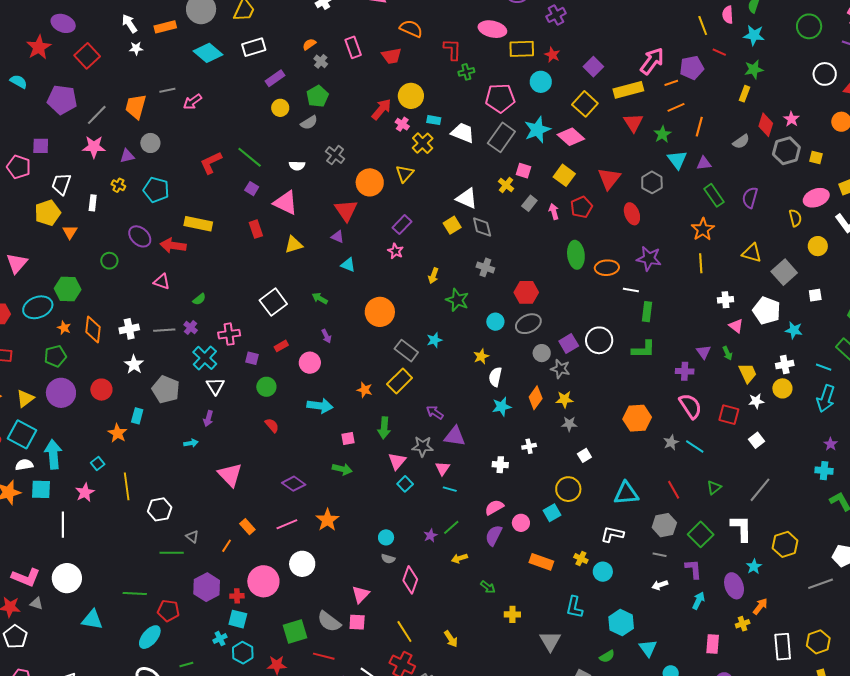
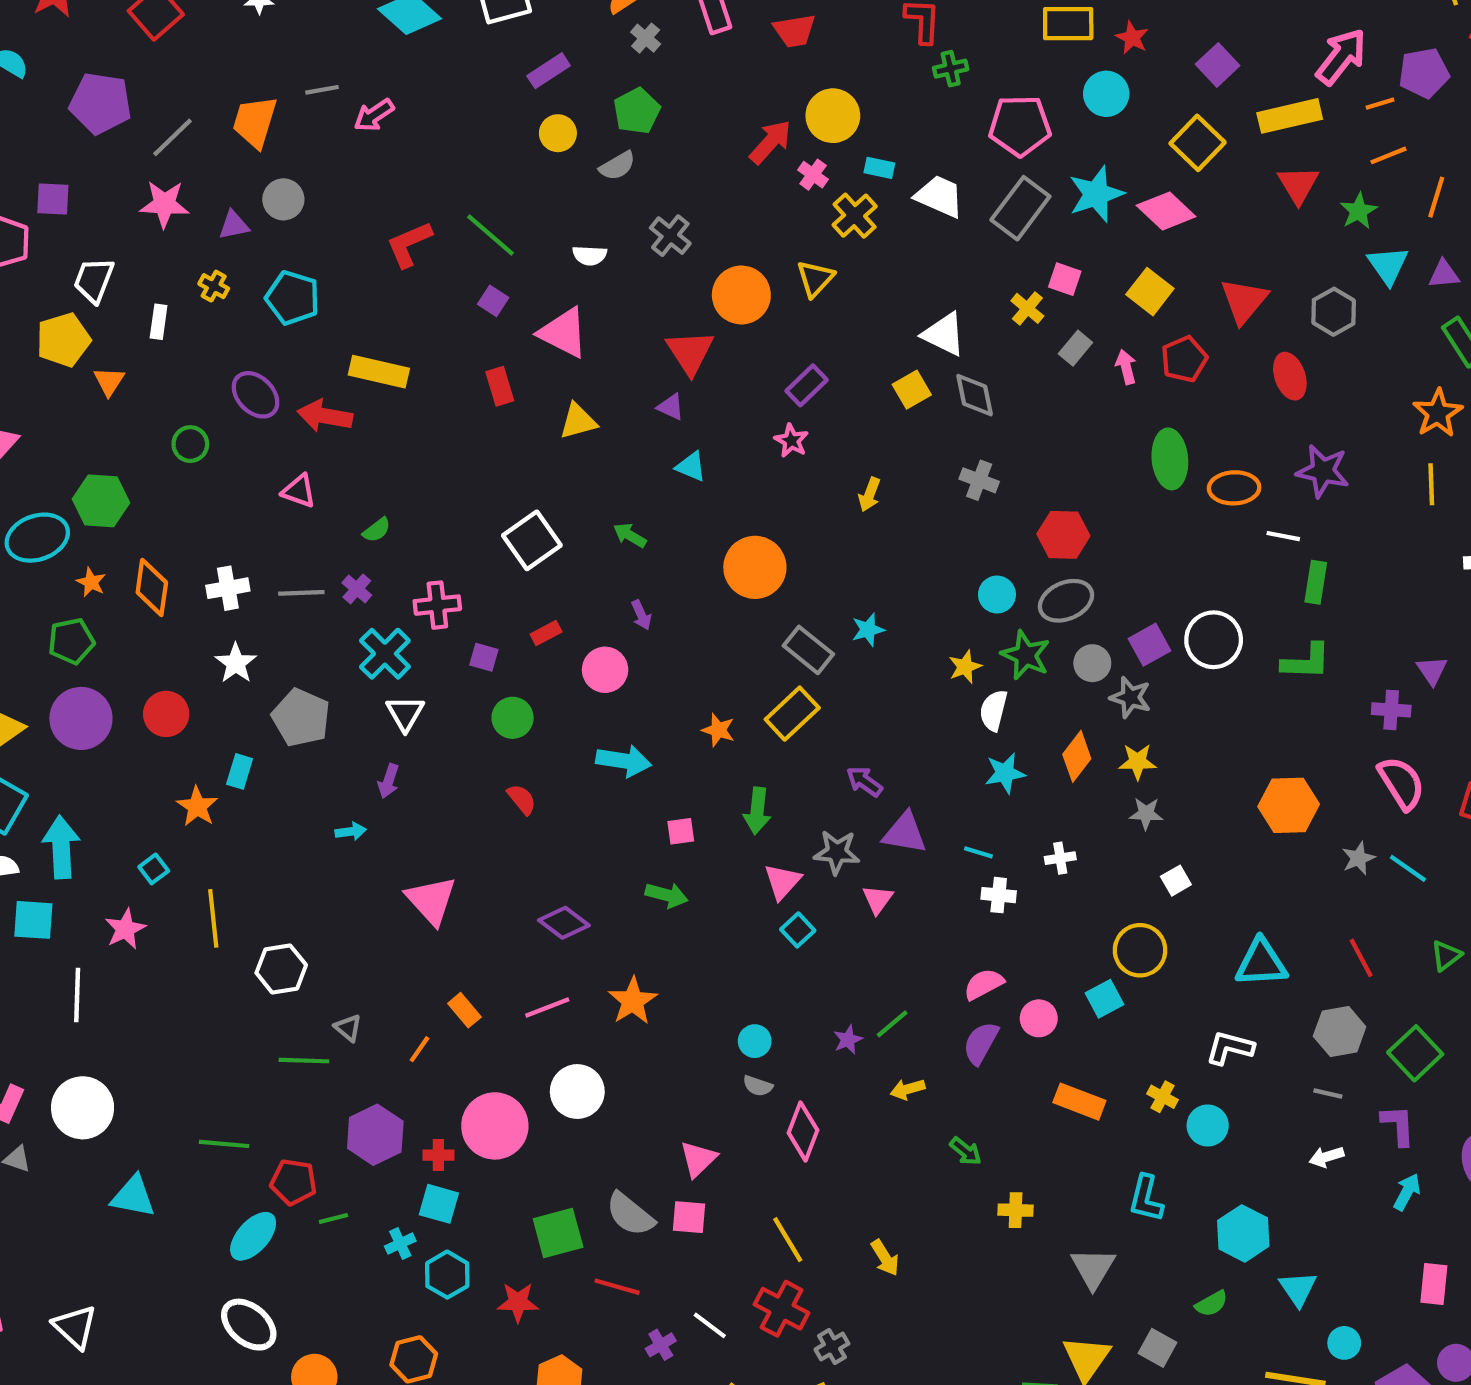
green star: (457, 300) -> (1026, 655), moved
cyan line: (450, 489) -> (978, 852), moved
green line: (186, 665) -> (333, 1219), moved

